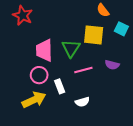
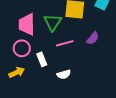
purple semicircle: (112, 65) -> (93, 38), turned -64
yellow arrow: (34, 100) -> (17, 72), size x0.7

